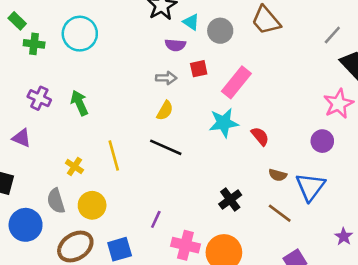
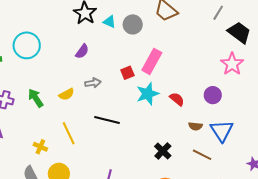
purple semicircle: (175, 45) -> (82, 51), moved, turned -49
red square: (199, 69) -> (127, 73), moved
gray arrow: (166, 78) -> (93, 83), moved
yellow semicircle: (165, 111) -> (66, 94), moved, turned 42
purple circle: (322, 141) -> (213, 95), moved

